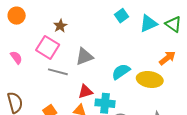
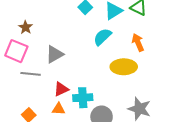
orange arrow: (167, 58) -> (138, 42), turned -66
cyan semicircle: (121, 72) -> (102, 37), moved

